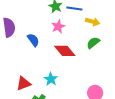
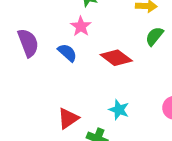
pink star: (58, 26) -> (81, 26), moved
cyan star: (51, 79) -> (119, 110), moved

